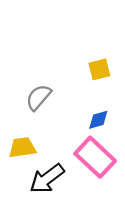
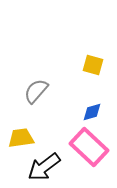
yellow square: (99, 69) -> (93, 65), turned 30

